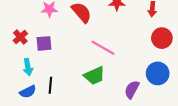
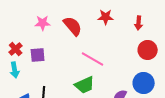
cyan arrow: (28, 67) -> (15, 70), moved

